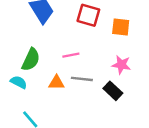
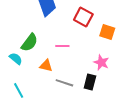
gray line: (82, 79) -> (64, 83), moved
black rectangle: (113, 91) -> (90, 82), turned 49

